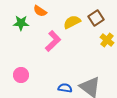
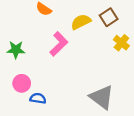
green star: (21, 23) -> (16, 50), moved
blue semicircle: (65, 88) -> (38, 98), moved

